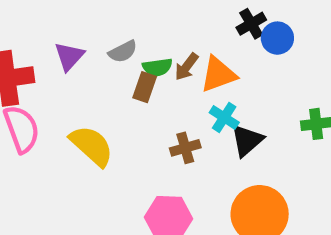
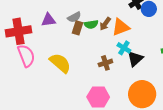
purple triangle: (69, 56) -> (48, 20), turned 42
brown rectangle: (145, 87) -> (77, 28), moved

